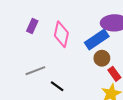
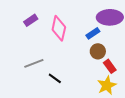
purple rectangle: (32, 26) -> (31, 20), turned 32
blue rectangle: (97, 40) -> (93, 33), size x0.6

